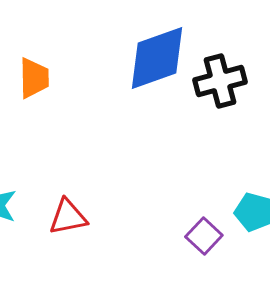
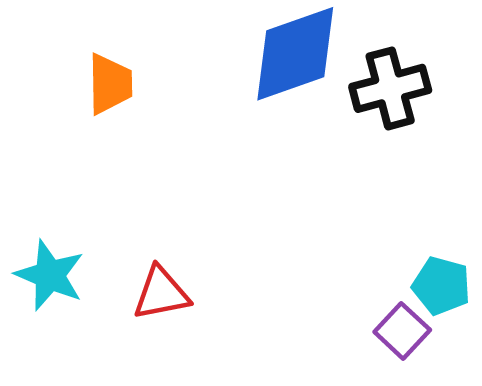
purple square: (204, 236) -> (402, 331), moved

